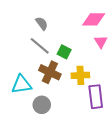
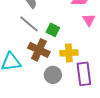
gray circle: (42, 105) -> (53, 75), moved

